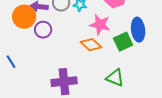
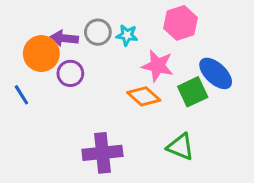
blue ellipse: (138, 30) -> (216, 73), turned -40
blue line: (11, 62) -> (21, 95), moved

